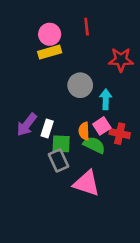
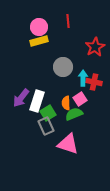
red star: (121, 60) -> (95, 47), turned -30
white rectangle: (47, 129) -> (37, 101), size x1.5
red cross: (120, 134) -> (94, 82), moved
green square: (61, 144) -> (48, 113), turned -35
green semicircle: (94, 145) -> (74, 114), turned -48

